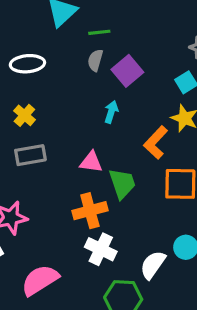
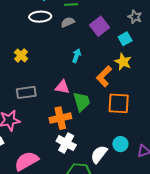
gray semicircle: (95, 60) -> (68, 22), turned 48
white ellipse: (27, 64) -> (40, 17), moved
purple square: (127, 71) -> (99, 26), moved
gray rectangle: (30, 155) -> (26, 92), moved

